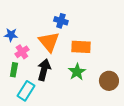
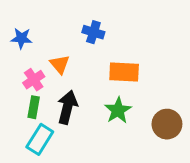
blue star: (11, 35) -> (21, 38), moved
orange triangle: (49, 42) -> (60, 64), moved, size x0.6
green rectangle: (14, 70) -> (34, 107), moved

